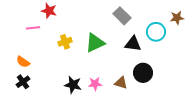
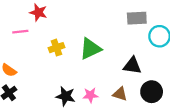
gray rectangle: (122, 16) -> (137, 18), moved, turned -48
black triangle: (133, 44) -> (132, 66), moved
black circle: (143, 73) -> (152, 92), moved

